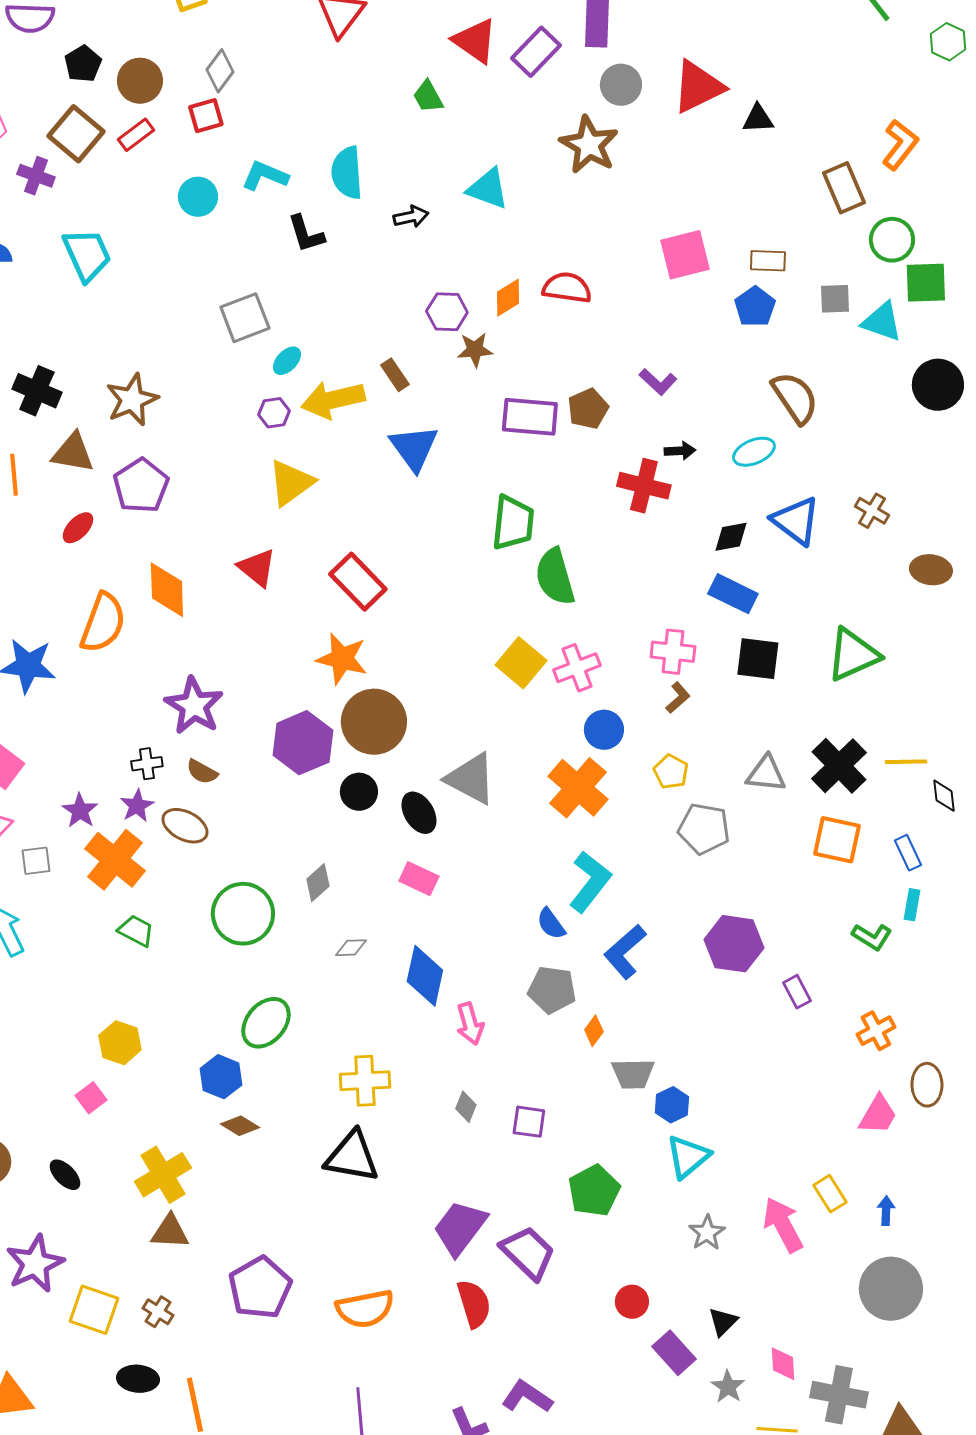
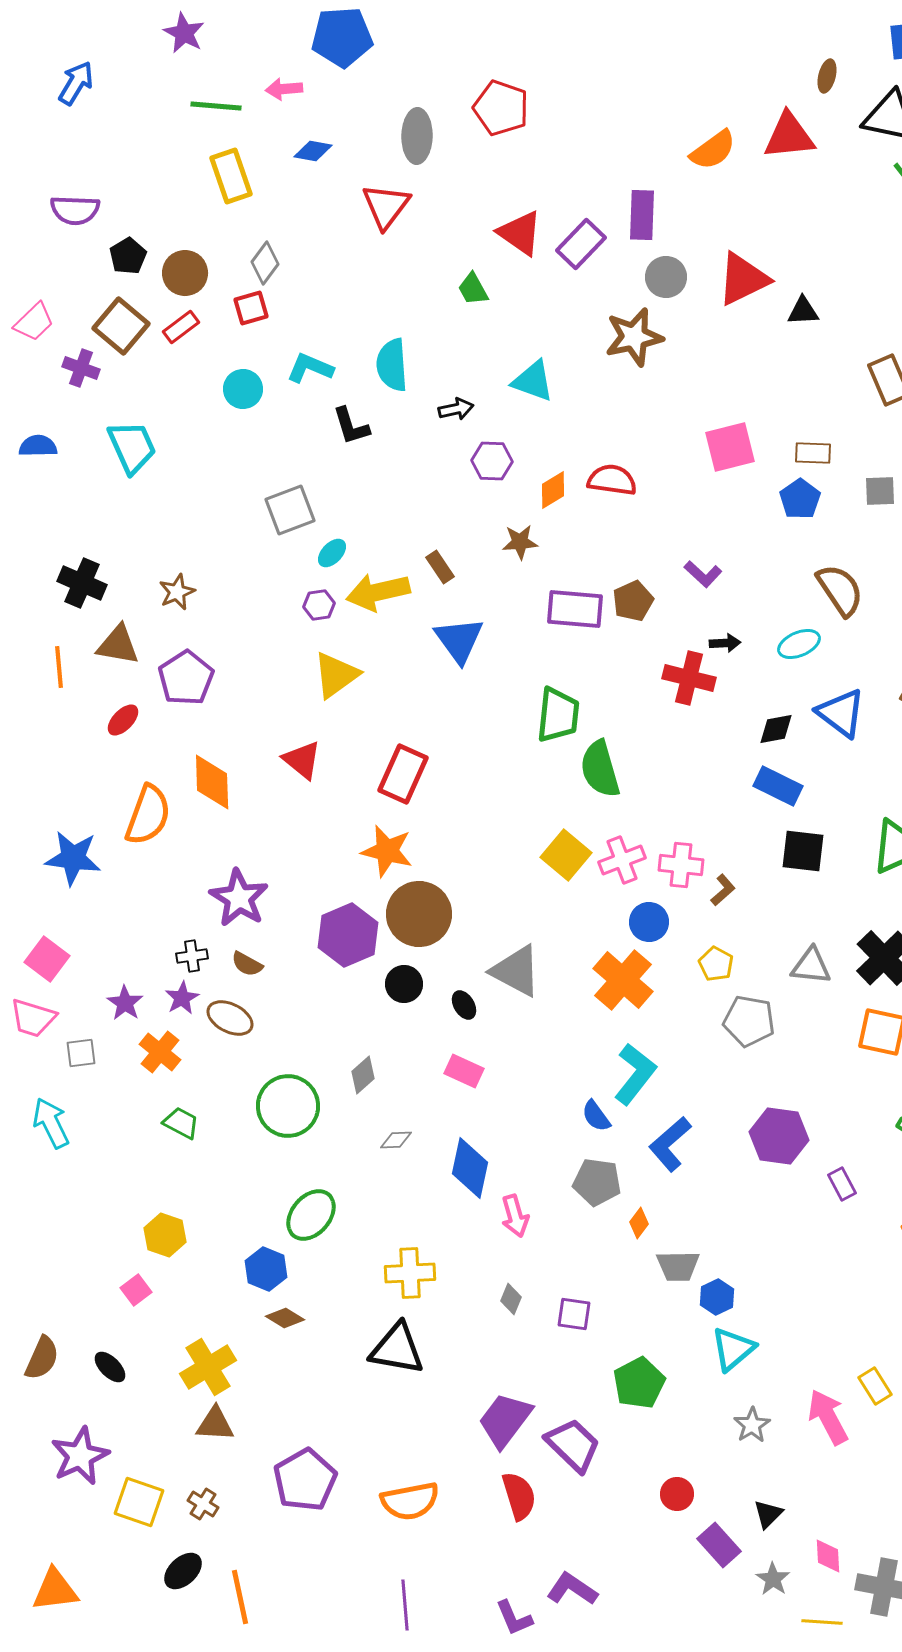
brown star: (589, 145) -> (634, 337), turned 30
purple hexagon: (447, 312) -> (492, 461), moved
brown star: (132, 400) -> (177, 592), size x0.7
red rectangle: (358, 582) -> (403, 774), turned 68
pink cross: (673, 652) -> (681, 865), moved
black ellipse: (419, 813) -> (464, 1005), size x0.7
orange cross: (115, 860) -> (160, 1052), size x0.7
black ellipse: (138, 1379) -> (183, 1571), turned -48

